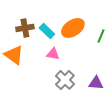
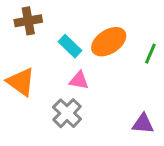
brown cross: (25, 28) -> (28, 21), moved
gray cross: (65, 80) -> (67, 113), moved

